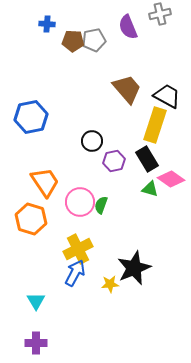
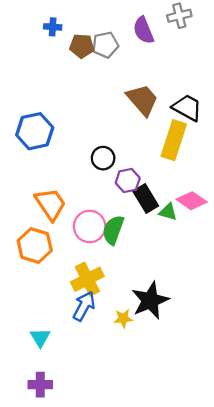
black rectangle: (147, 159) -> (146, 198), moved
green semicircle: (101, 205) -> (113, 230), size x1.5

